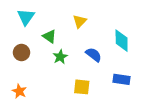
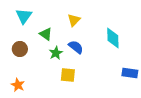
blue semicircle: (94, 55) -> (76, 47), moved
blue rectangle: (122, 79) -> (130, 73), moved
yellow square: (82, 87) -> (68, 75), moved

